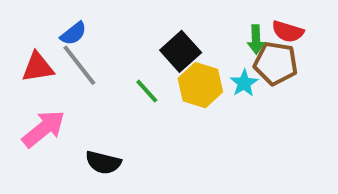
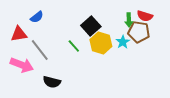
gray line: (79, 65) -> (40, 50), moved
pink arrow: (44, 129) -> (22, 65), turned 60

